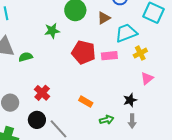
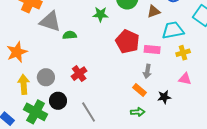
pink triangle: (147, 78) -> (185, 79), turned 40
orange rectangle: (86, 102) -> (139, 90), moved
black circle: (37, 120) -> (58, 101), moved
gray arrow: (132, 121) -> (147, 71), moved

